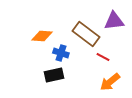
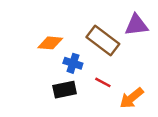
red line: (103, 57) -> (103, 82), moved

